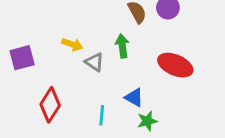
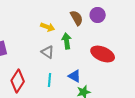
yellow arrow: (72, 44) -> (48, 27), moved
cyan line: (102, 115) -> (50, 80), moved

